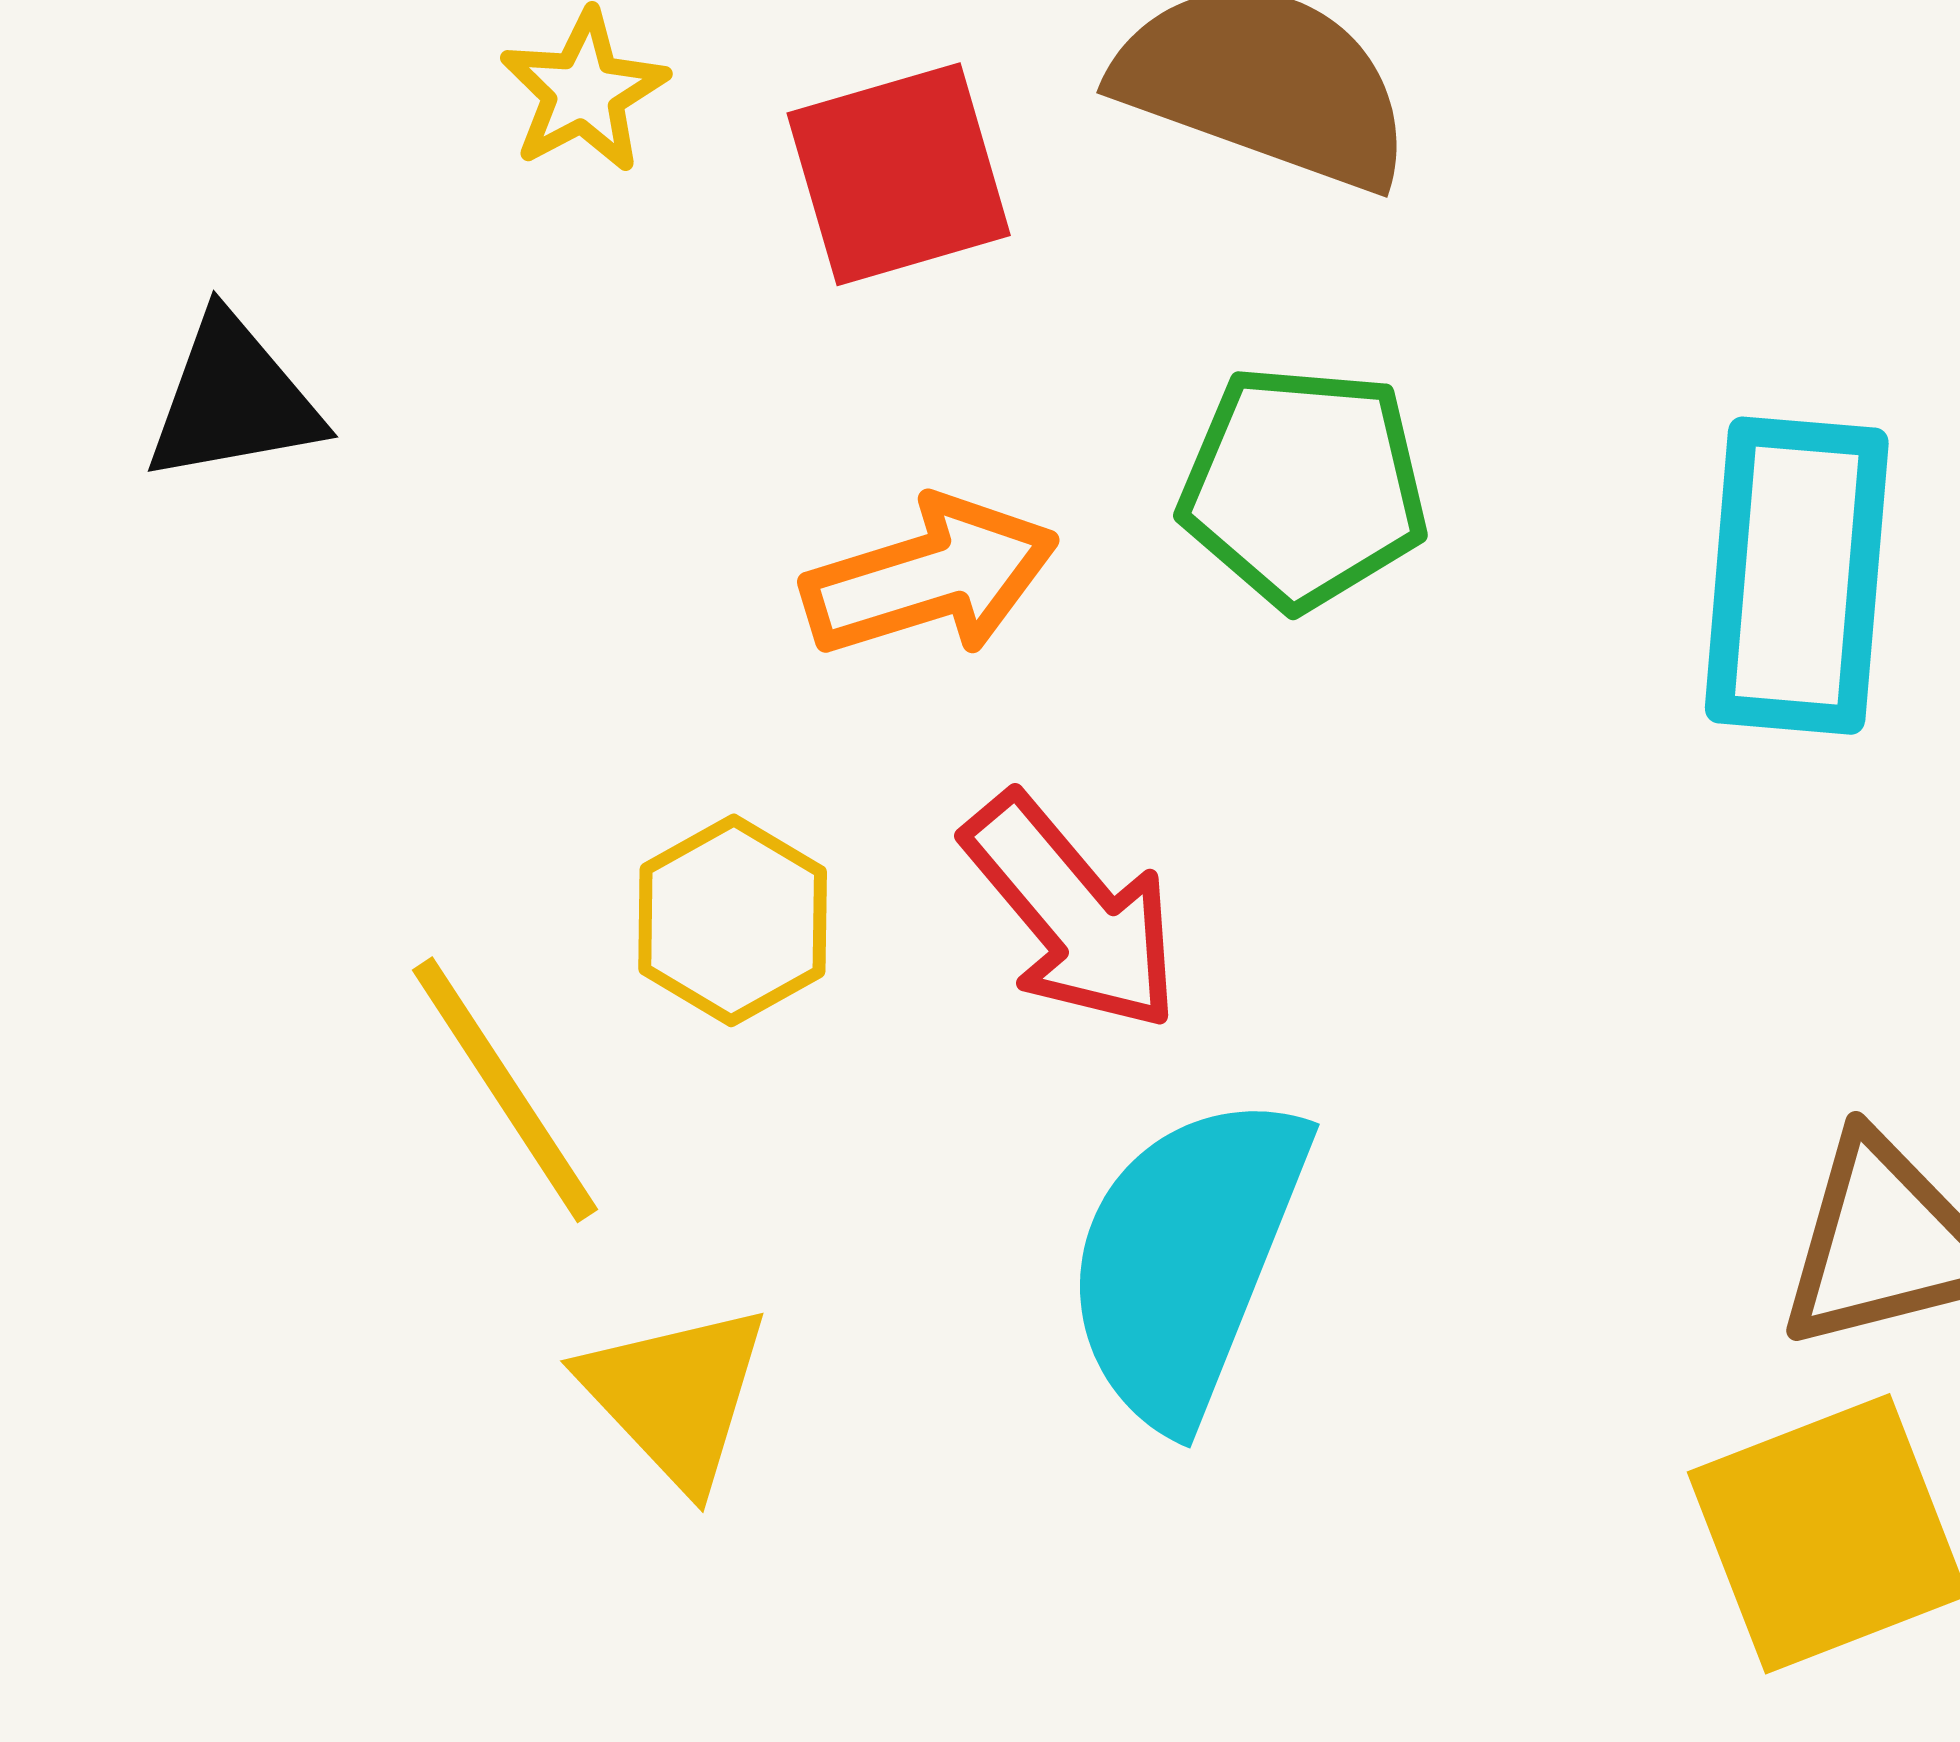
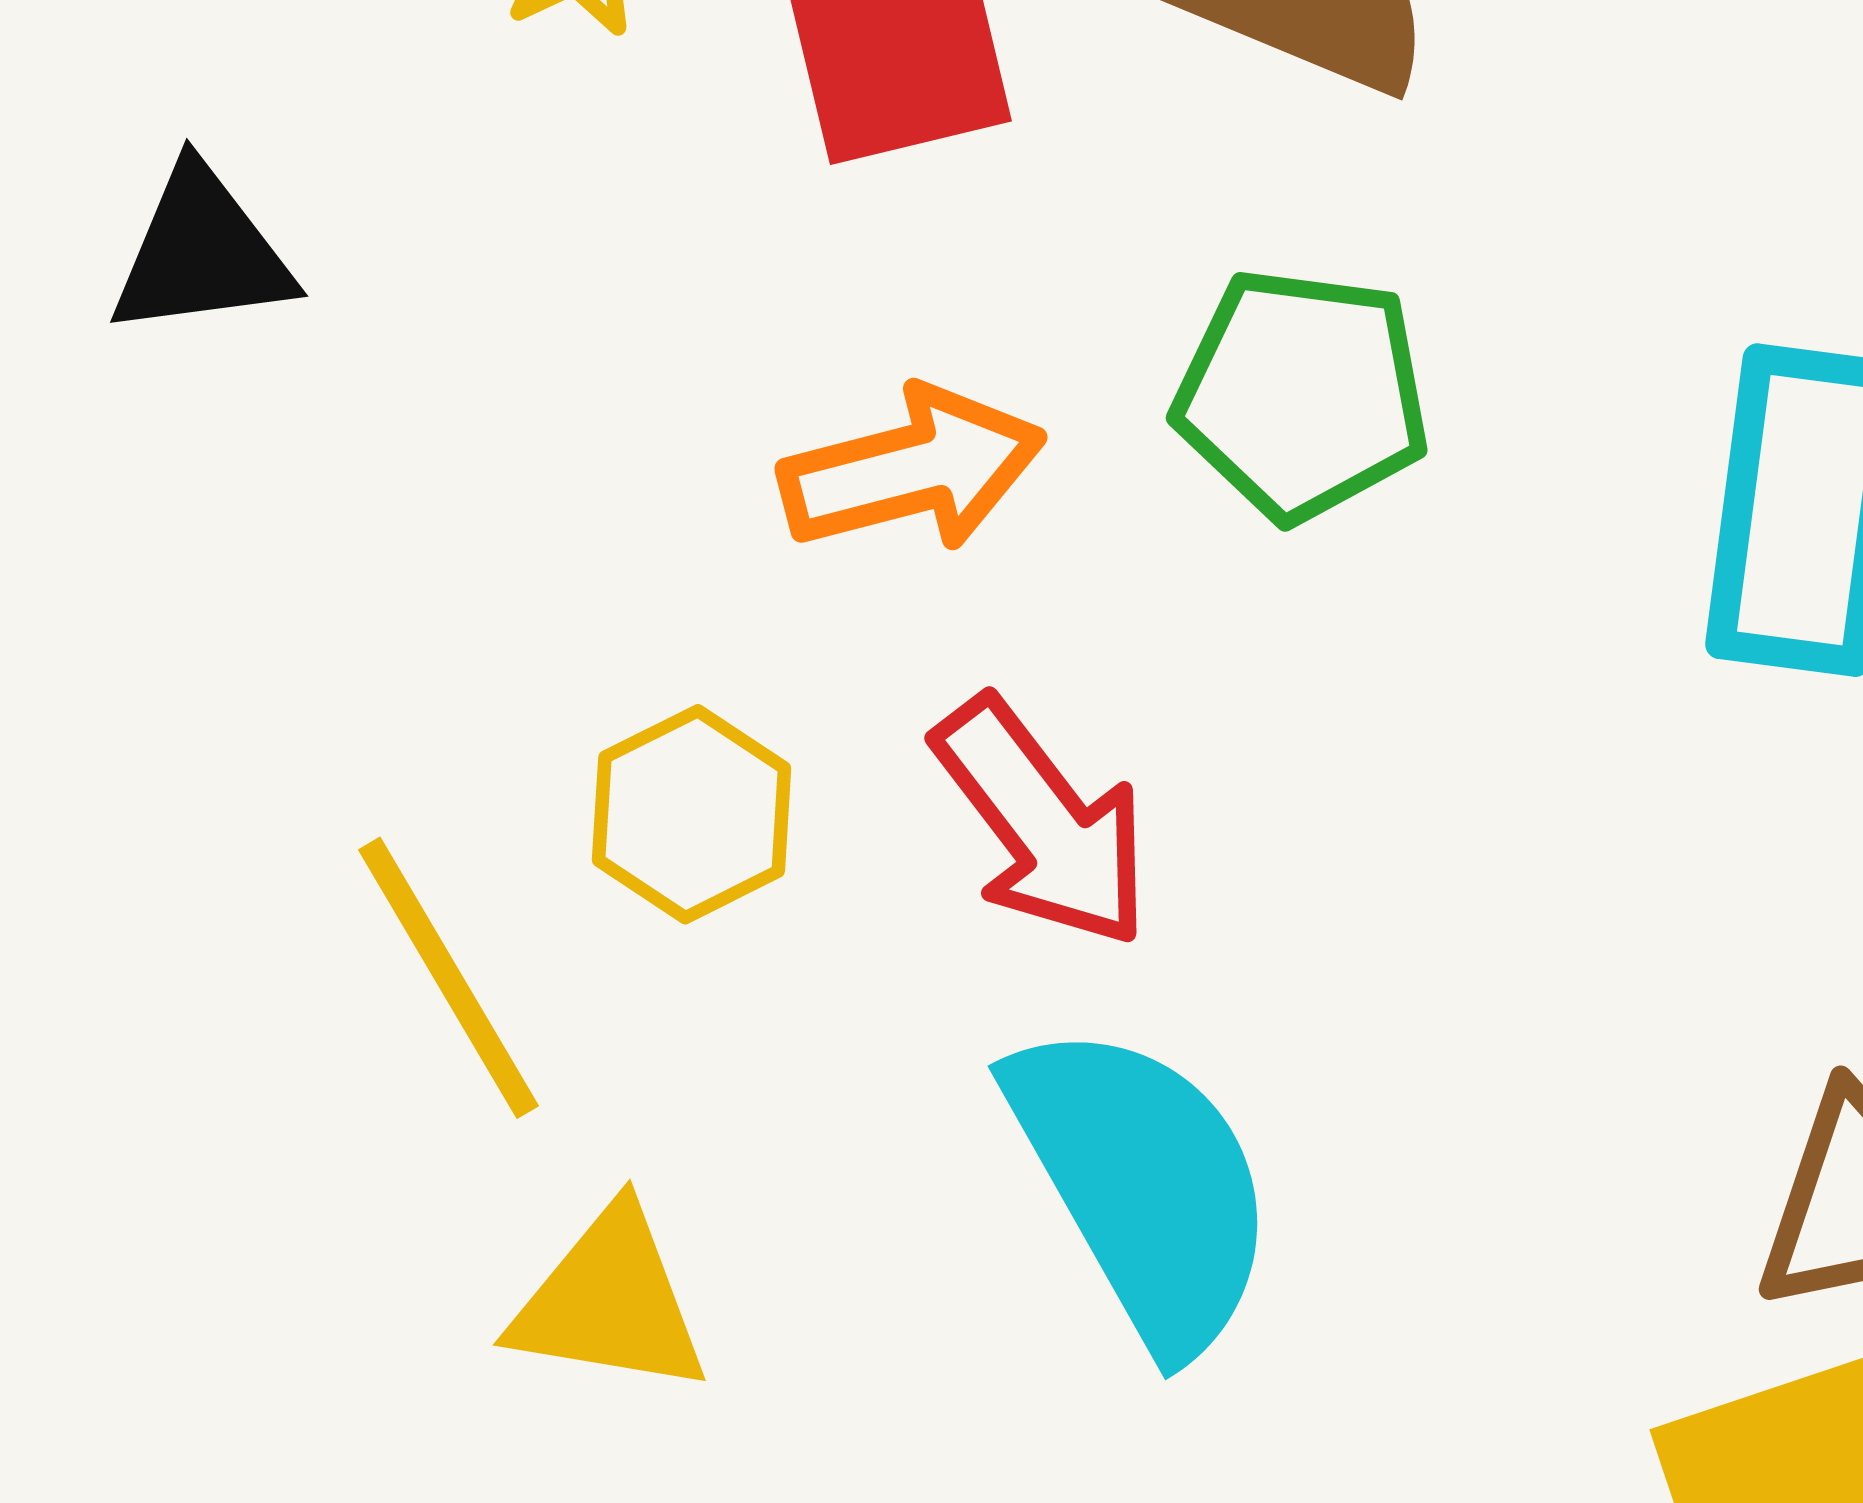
cyan semicircle: (1186, 1259) -> (1143, 1185), turned 126
yellow triangle: (675, 1396) -> (609, 1302), turned -40

